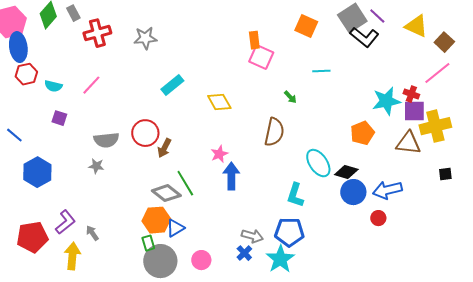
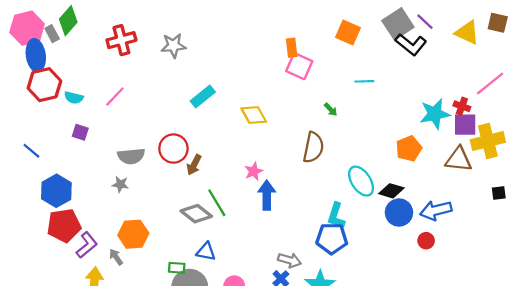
gray rectangle: (73, 13) -> (52, 34), moved
brown square: (444, 42) -> (498, 23), moved, turned -30
red hexagon: (26, 74) -> (44, 85), size x1.4
orange hexagon: (156, 220) -> (133, 234), moved
blue triangle: (175, 228) -> (206, 252), turned 42
blue pentagon: (289, 232) -> (332, 239), moved
red pentagon: (32, 237) -> (64, 226), moved
green rectangle: (148, 243) -> (177, 268), turned -70

